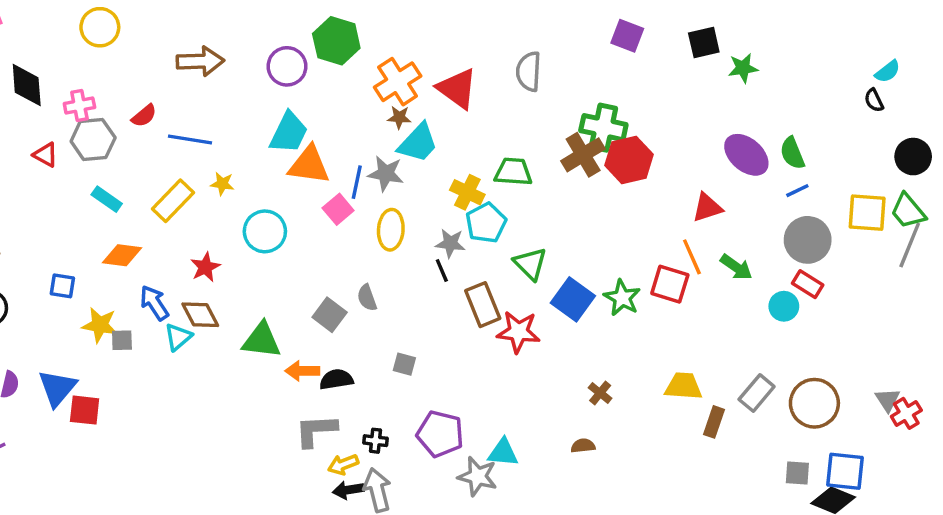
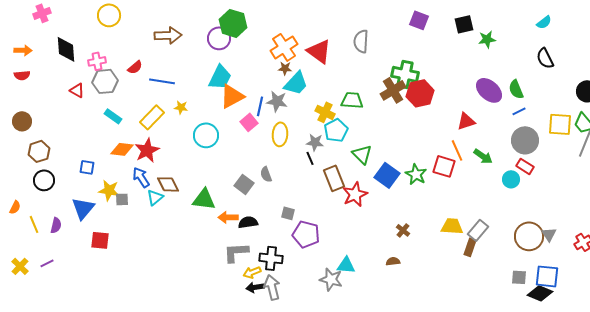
green hexagon: (336, 41) -> (233, 23), moved
cyan semicircle: (888, 71) -> (544, 22), moved
black semicircle: (874, 100) -> (545, 58), moved, size x1.5
orange triangle: (309, 165) -> (232, 96), turned -36
red star: (205, 267) -> (147, 150), moved, size x1.4
red star: (518, 332) -> (355, 194), turned -30
blue triangle: (57, 388) -> (83, 208), moved
gray rectangle: (757, 393) -> (478, 230), moved
gray triangle: (888, 400) -> (549, 234), moved
purple pentagon: (440, 434) -> (306, 234), moved
black cross: (375, 441) -> (271, 258), size x1.6

